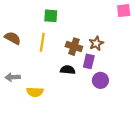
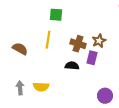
brown semicircle: (13, 38) -> (20, 49), moved
gray arrow: (13, 77) -> (20, 88), moved, turned 88
purple circle: (100, 80) -> (105, 96), moved

